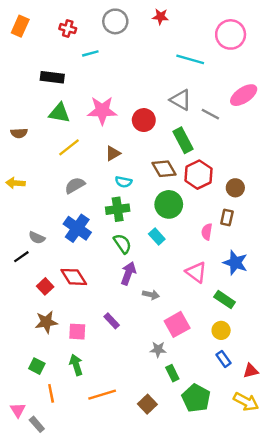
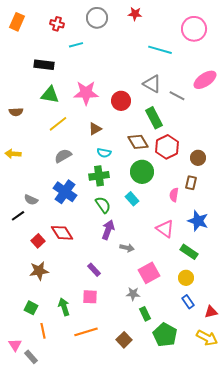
pink square: (77, 332) -> (90, 297), moved

